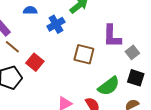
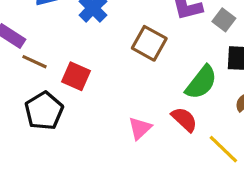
brown square: (84, 54) -> (149, 43), turned 30

